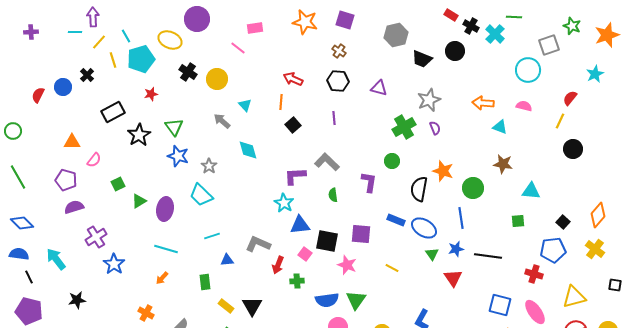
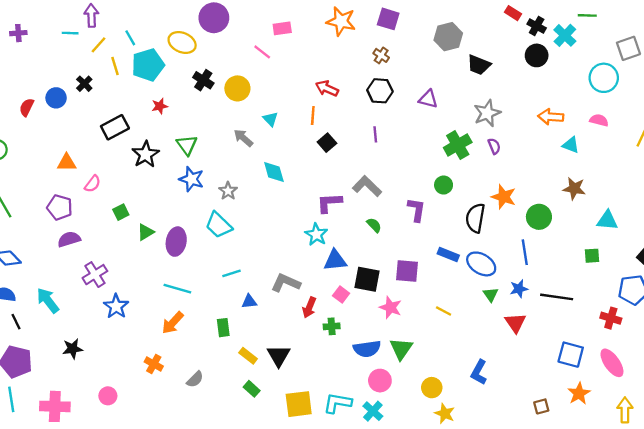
black circle: (455, 51) -> (537, 55), moved
green semicircle: (333, 195) -> (374, 225), turned 144
orange arrow: (162, 278) -> (173, 323), size x1.5

